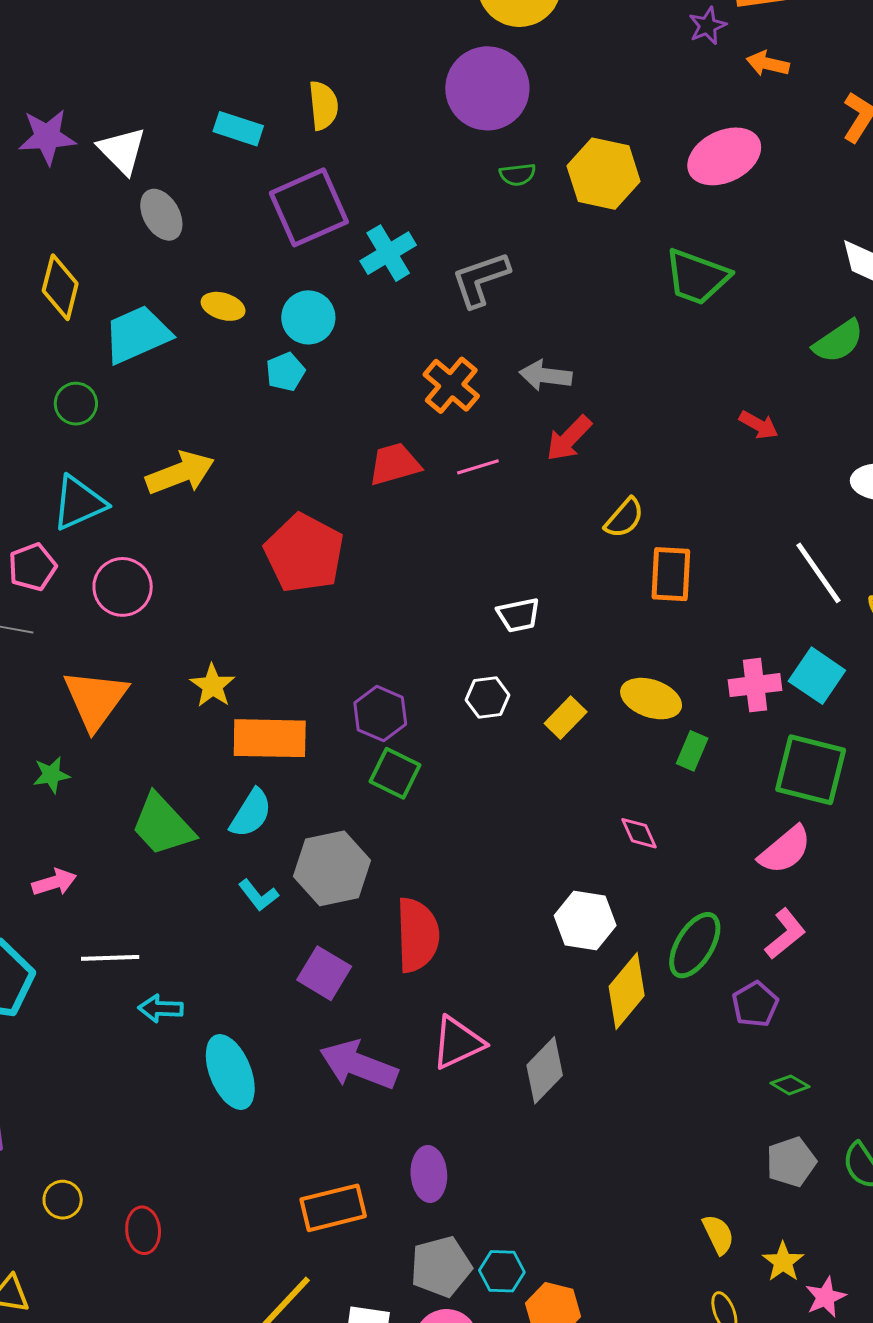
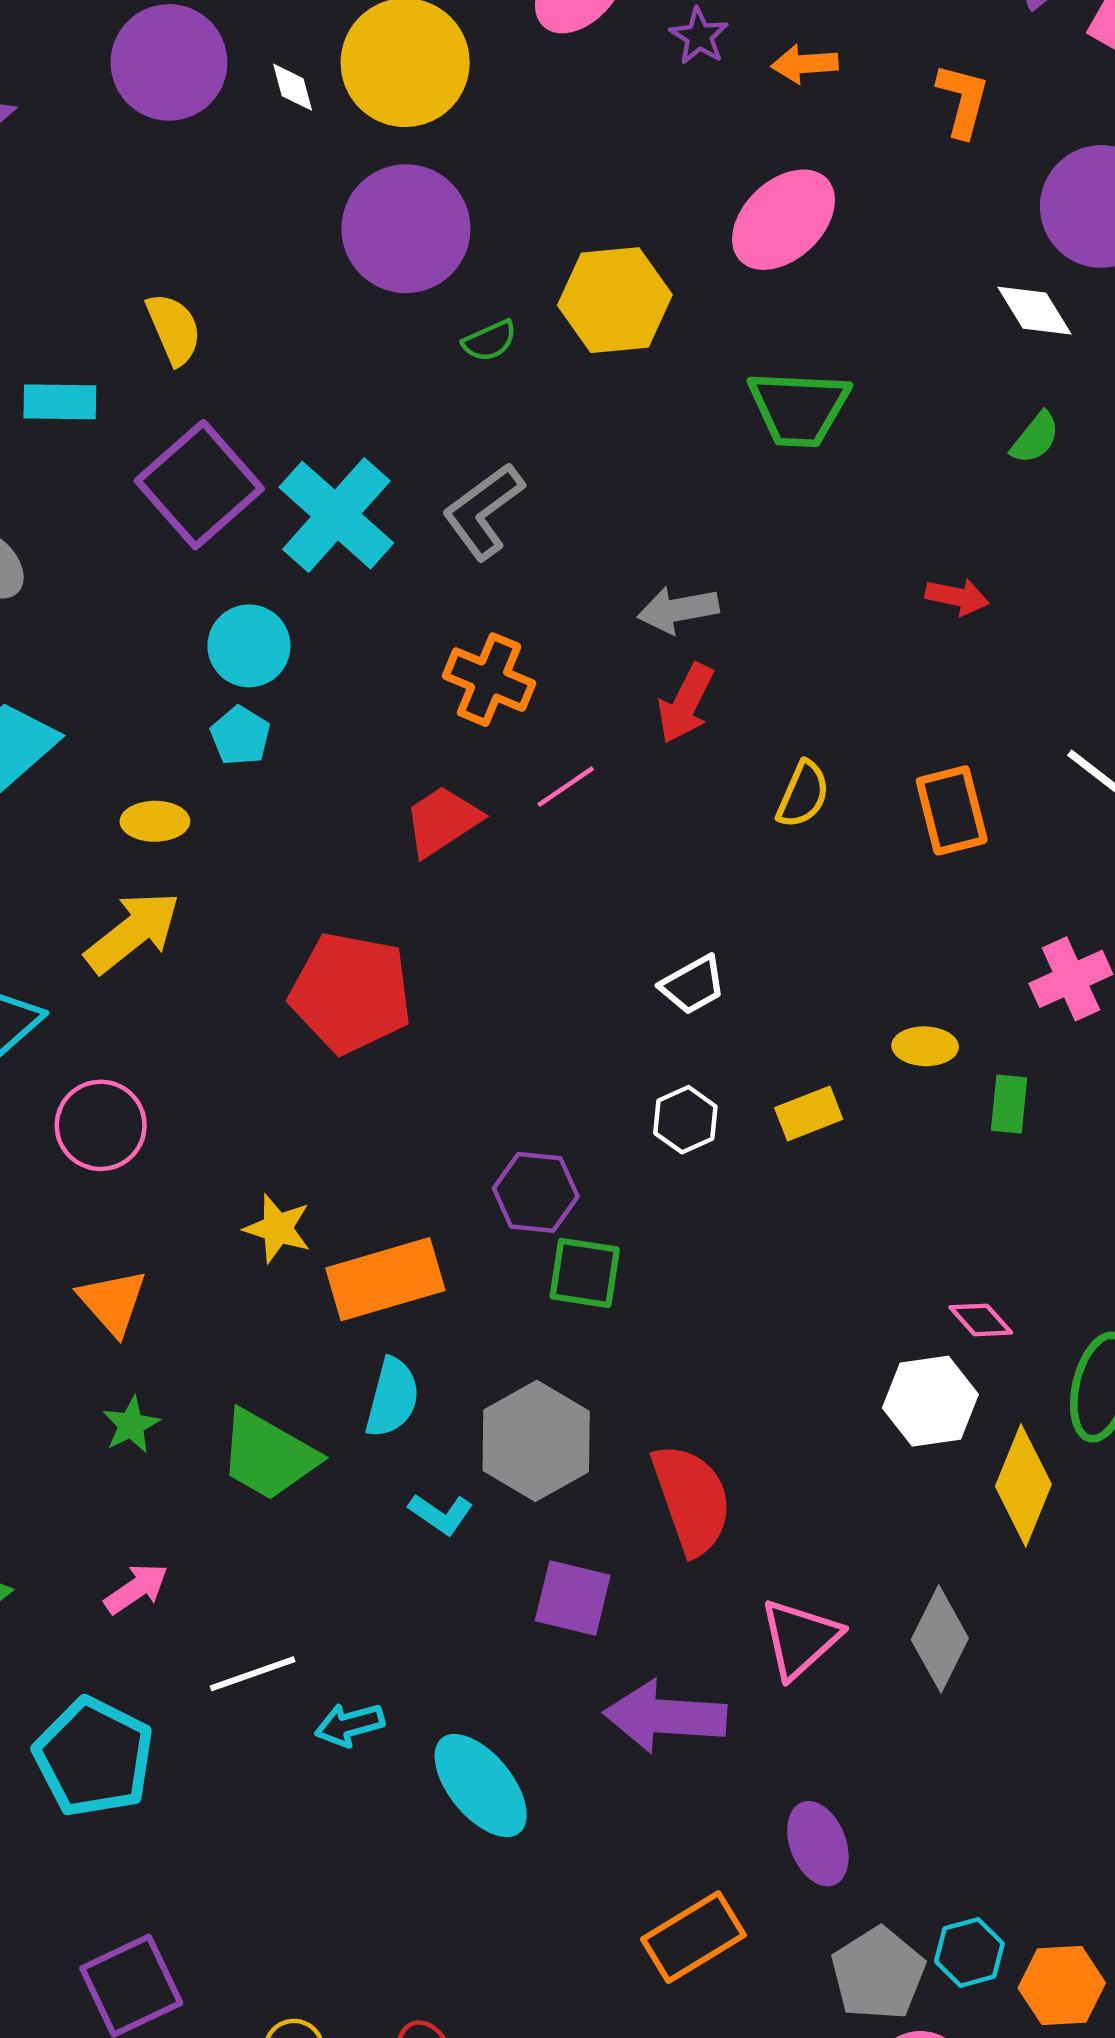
cyan cross: (388, 253) -> (336, 515), size x1.4
yellow ellipse: (223, 306) -> (155, 821), moved
green semicircle: (838, 341) -> (1035, 438), size x0.7
gray arrow: (546, 375) -> (678, 610), moved
orange rectangle: (671, 574) -> (952, 810), moved
orange triangle: (95, 699) -> (113, 1302), size x0.7
yellow ellipse: (651, 699) -> (925, 1046), size x0.7
yellow rectangle: (566, 718) -> (809, 1113), turned 42
green star: (51, 775) -> (131, 1425), moved
pink diamond: (639, 833) -> (981, 1320), moved

